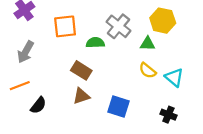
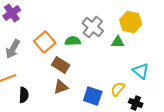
orange square: (65, 26) -> (45, 42), moved, turned -35
yellow semicircle: (148, 70) -> (118, 89), moved, turned 91
black semicircle: (38, 105) -> (24, 95), turned -35

